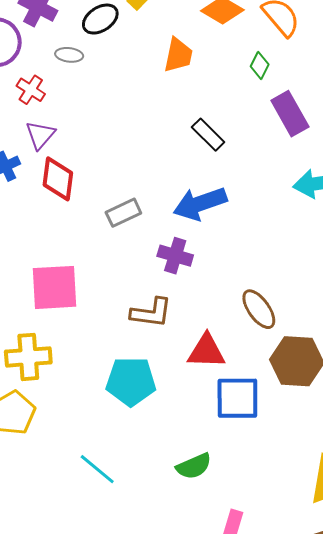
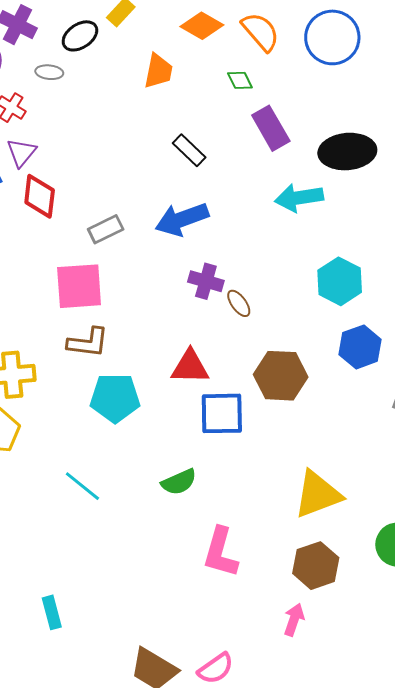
green diamond: (260, 65) -> (240, 80), turned -52
purple cross: (175, 256) -> (206, 281), moved
pink square: (55, 287) -> (79, 286), moved
brown ellipse: (259, 309) -> (239, 303), moved, size x0.7
brown L-shape: (151, 313) -> (88, 342), moved

